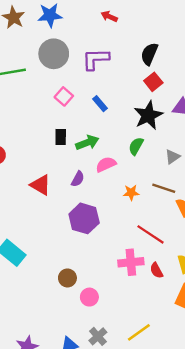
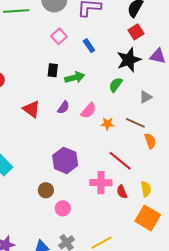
pink semicircle: (106, 164) -> (88, 111), moved, turned 150
purple hexagon: (84, 218) -> (65, 160), moved

